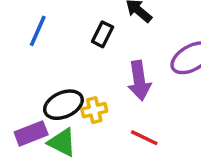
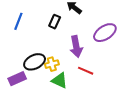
red line: (144, 138) -> (86, 71), moved
green triangle: (62, 142) -> (60, 80), moved

